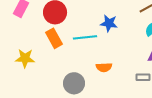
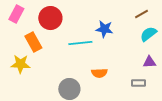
orange rectangle: (54, 38) -> (33, 42), moved

